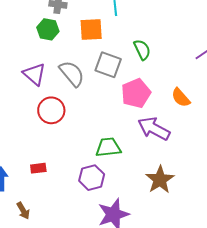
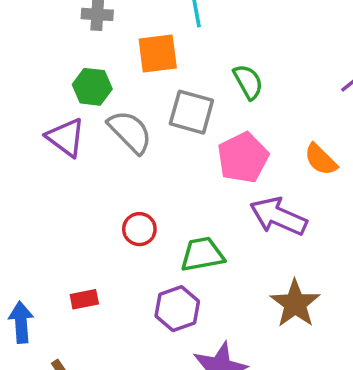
green hexagon: (48, 29) -> (92, 87), moved
red circle: (51, 110) -> (139, 229), moved, size x0.7

